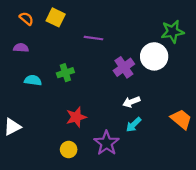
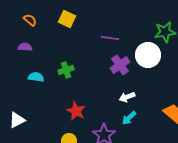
yellow square: (56, 17) -> (67, 19), moved
purple line: (93, 38) -> (110, 38), moved
red star: (76, 117) -> (76, 111), turned -30

